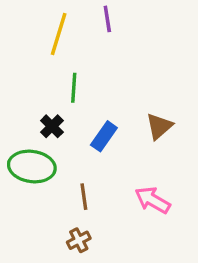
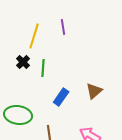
black cross: (52, 126) -> (23, 62), moved

